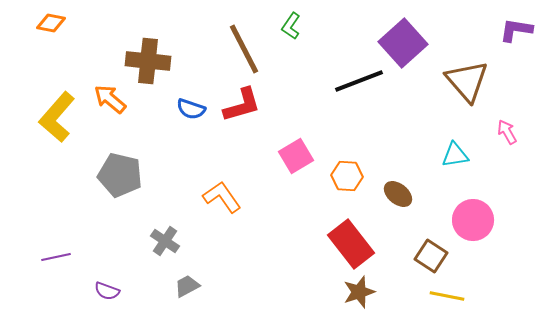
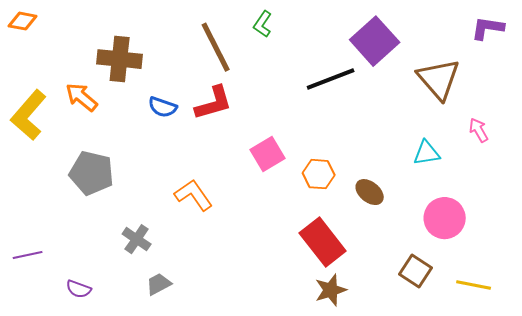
brown square: (431, 256) -> (416, 271), moved
yellow line: (447, 296) -> (474, 285), moved

